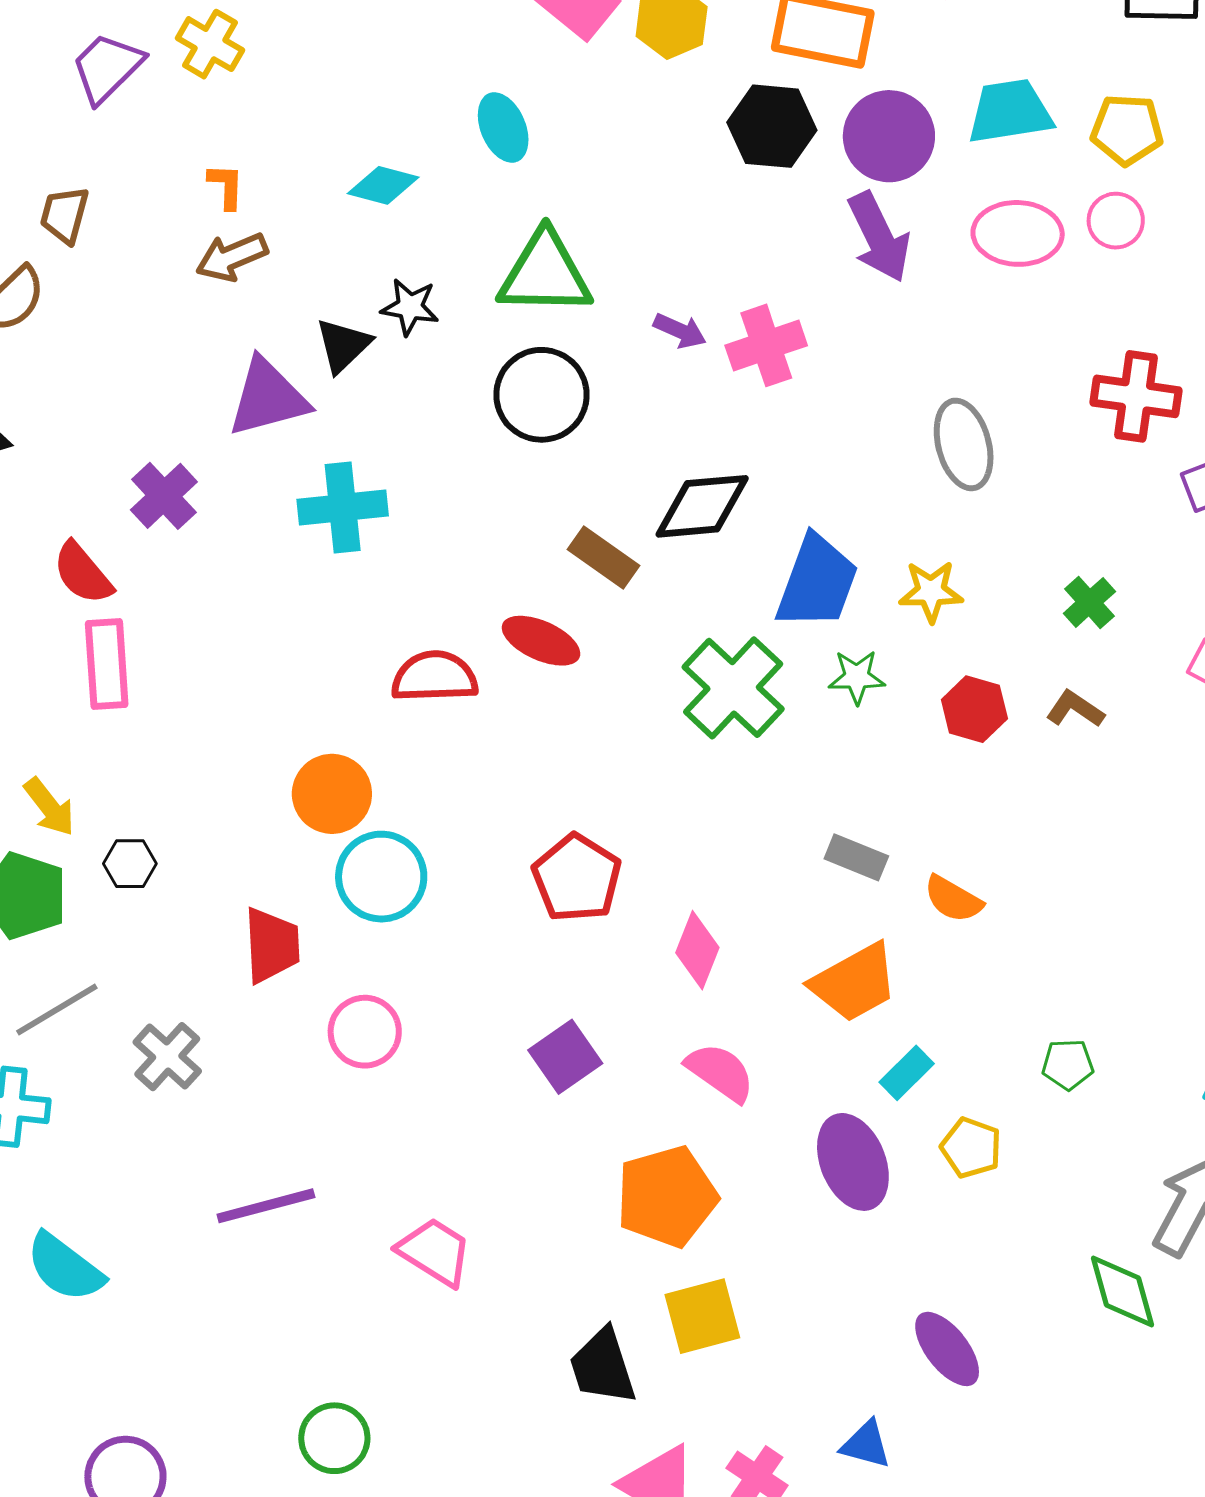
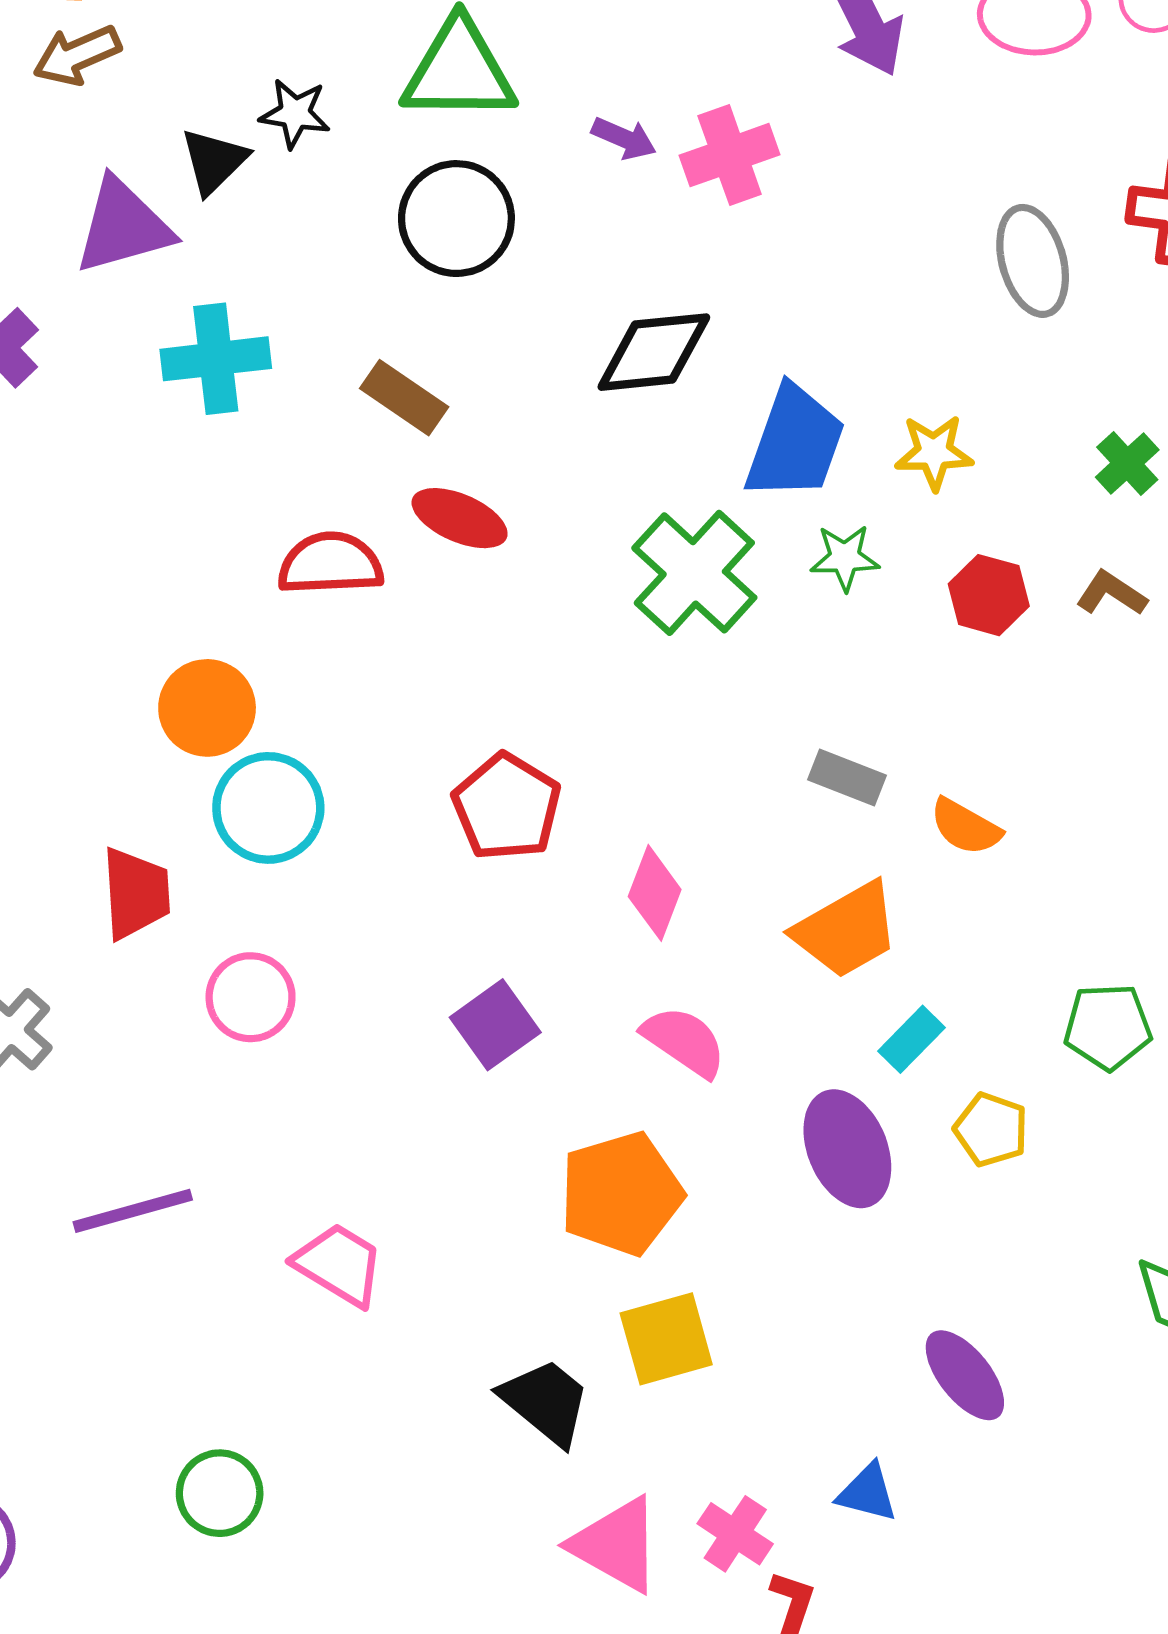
gray ellipse: (964, 444) -> (1033, 261), moved
brown rectangle: (604, 558) -> (404, 398), moved
green pentagon: (1068, 1064) -> (1108, 1027), size x1.4
black trapezoid: (603, 1366) -> (545, 1402), turned 148

